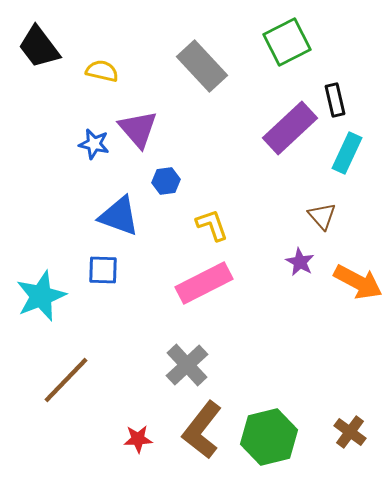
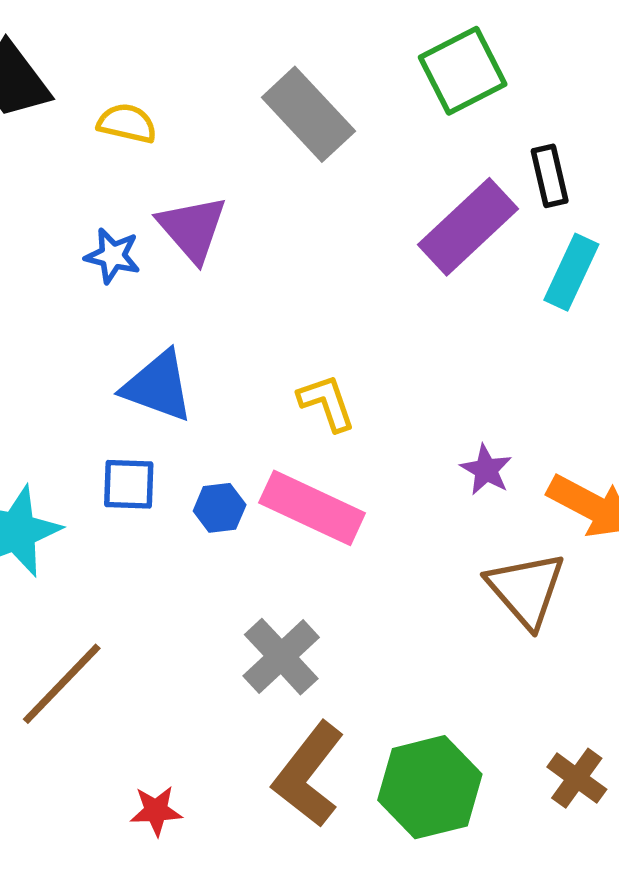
blue hexagon: (166, 181) -> (220, 508), moved
brown triangle: (322, 216) -> (526, 589), moved, size x1.6
pink rectangle: (204, 283) -> (312, 508), turned 52
red star: (138, 439) -> (156, 811), moved

